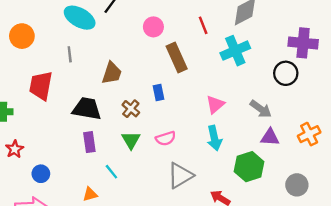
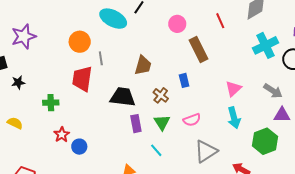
orange circle: (22, 36) -> (80, 42), moved
cyan cross: (235, 51) -> (265, 45), moved
gray line: (70, 54) -> (101, 58), moved
purple rectangle: (89, 142) -> (136, 124), moved
cyan line: (111, 172) -> (156, 150), moved
blue circle: (41, 174) -> (79, 147), moved

